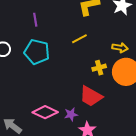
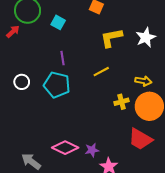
purple line: (35, 20) -> (62, 58), moved
red trapezoid: (91, 96) -> (140, 139), moved

